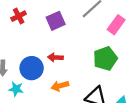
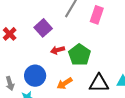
red arrow: (55, 57) -> (58, 50), moved
green pentagon: (105, 59) -> (79, 55), moved

